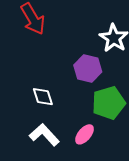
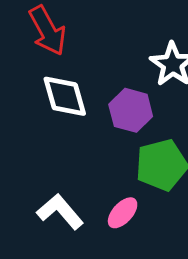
white diamond: (43, 97) -> (65, 96), moved, size x1.4

